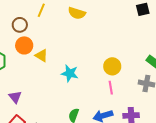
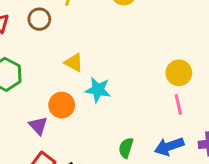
orange circle: (24, 45) -> (62, 105), moved
cyan star: (70, 73) -> (98, 90), moved

